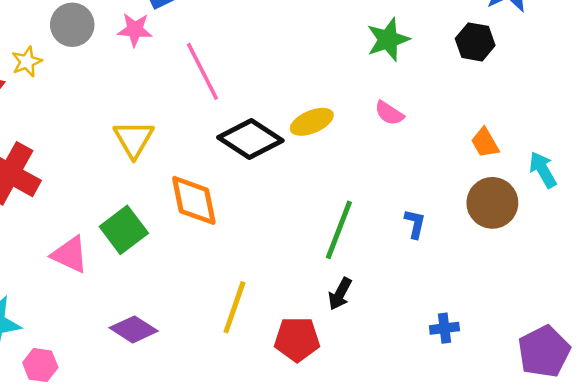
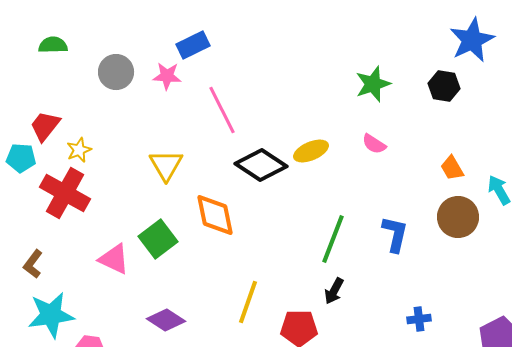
yellow star: (27, 62) -> (79, 150), moved
blue L-shape: (415, 224) -> (395, 234), size x1.5

